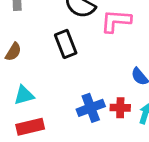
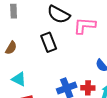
cyan triangle: (24, 95) -> (19, 79), turned 42

